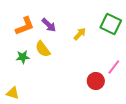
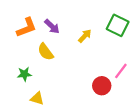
green star: (23, 57) -> (24, 74), moved
yellow triangle: (13, 93) -> (37, 98), moved

